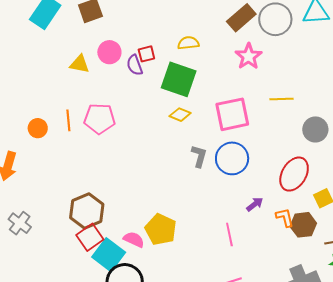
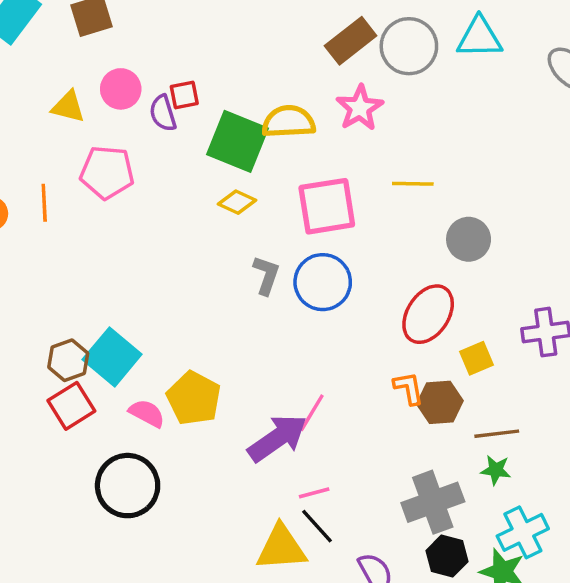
yellow semicircle: (188, 43) -> (289, 122), moved, size x1.4
pink pentagon: (100, 119) -> (107, 172), moved
purple arrow: (255, 204) -> (277, 438), moved, size x2.0
brown hexagon: (87, 211) -> (68, 360), size x0.7
pink line: (229, 234) -> (312, 413), turned 40
cyan square: (109, 255) -> (112, 357), moved

